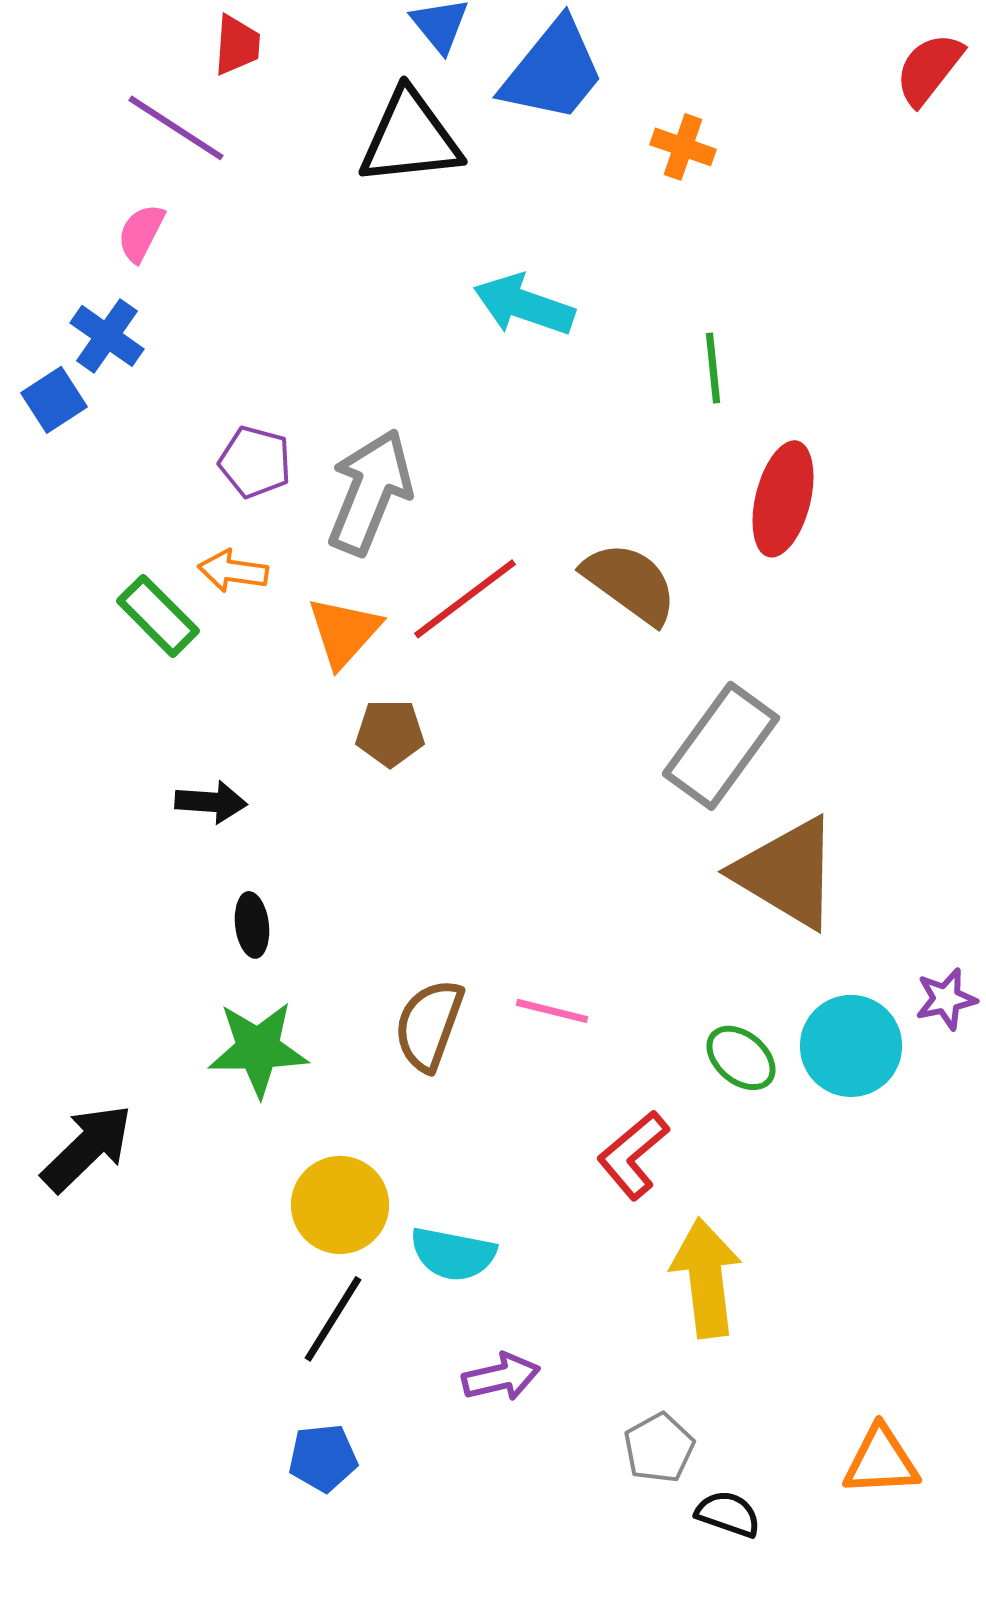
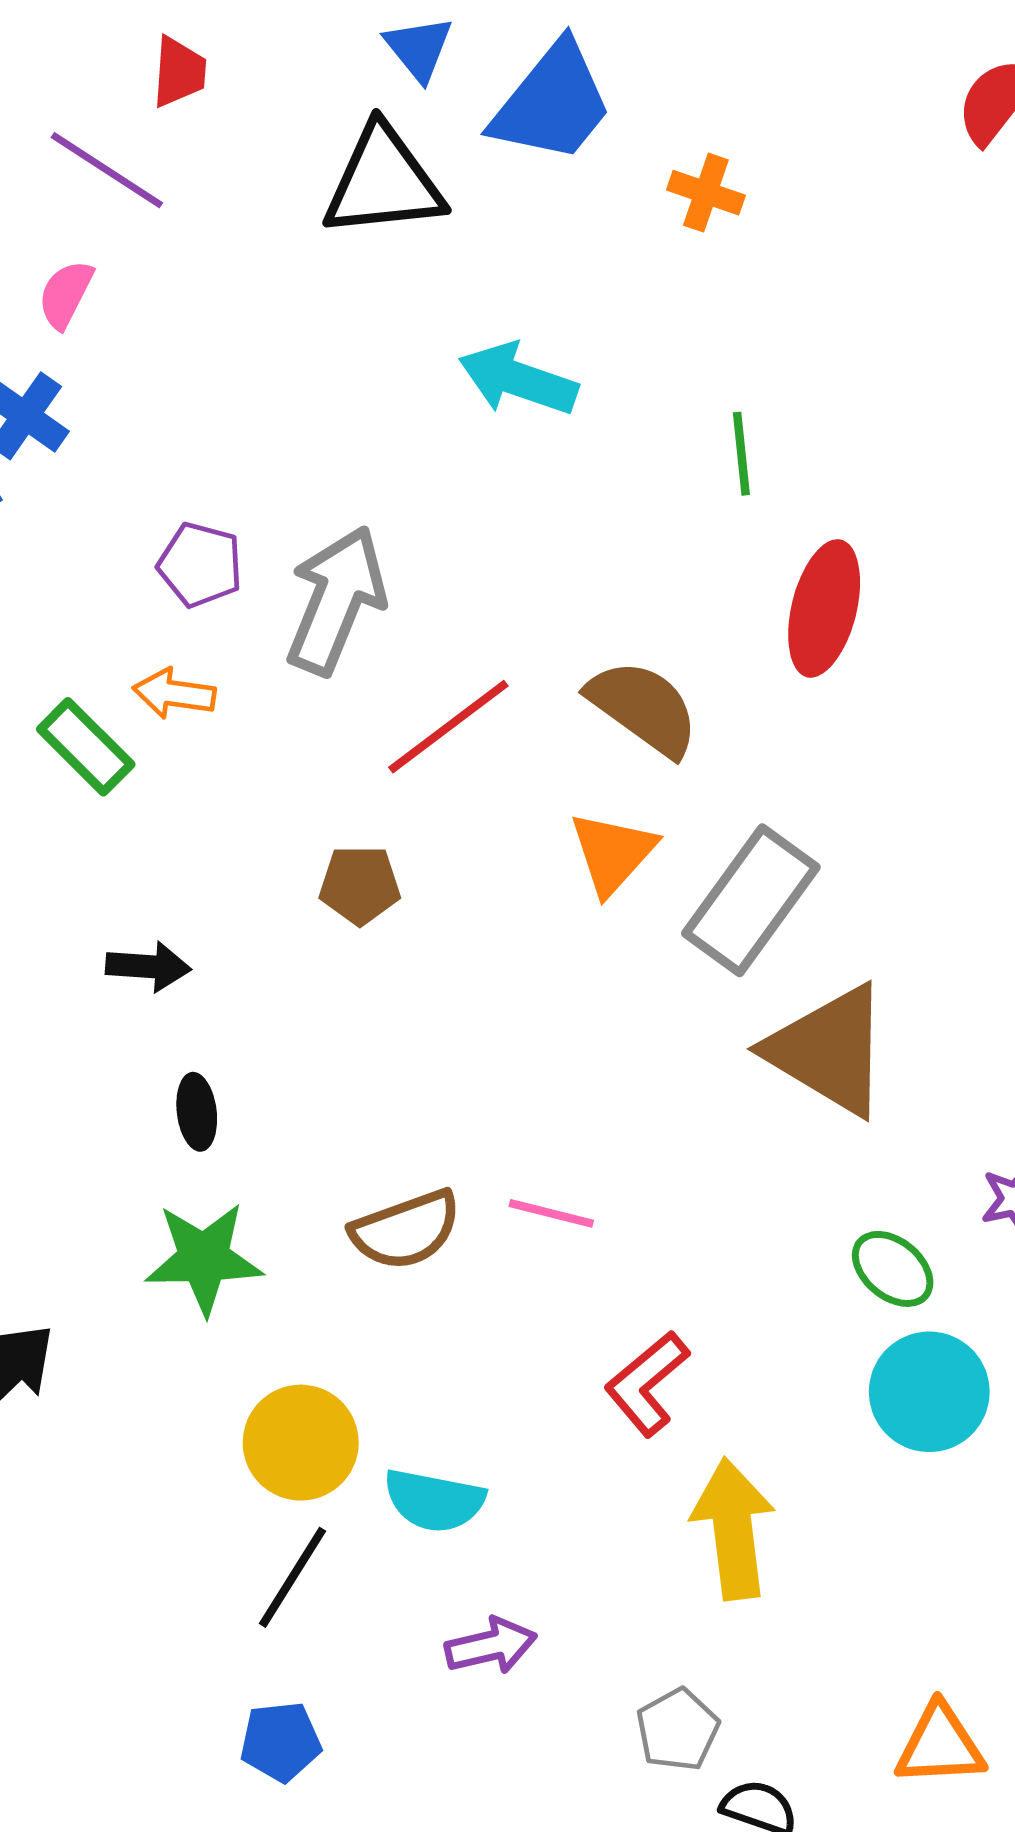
orange triangle: (344, 632) -> (613, 853), moved
brown semicircle: (429, 1025) -> (406, 1230), turned -130
cyan circle: (851, 1046) -> (929, 1392), moved
green ellipse: (741, 1058) -> (893, 1269), moved

